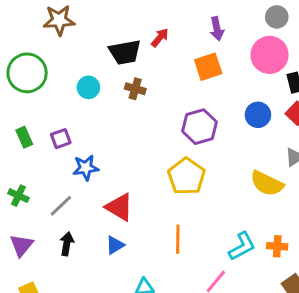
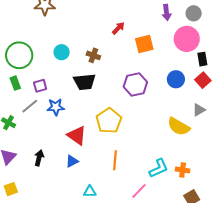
purple arrow: (217, 29) -> (167, 12), moved
red arrow: (160, 38) -> (118, 28), moved
black trapezoid: (125, 52) -> (84, 82), moved
green circle: (27, 73) -> (19, 55), moved
yellow pentagon: (186, 176) -> (109, 121), moved
gray line: (61, 206) -> (30, 106), moved

